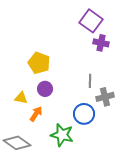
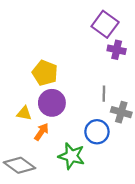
purple circle: (45, 89) -> (52, 103), size x1.5
gray cross: (105, 97) -> (121, 112), turned 30

